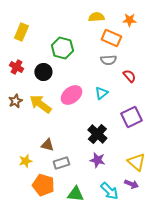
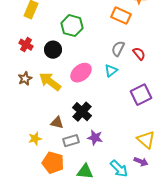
gray semicircle: (108, 60) -> (118, 49), moved, turned 119
black cross: (97, 134) -> (82, 112), moved
purple star: (97, 160) -> (95, 138), moved

